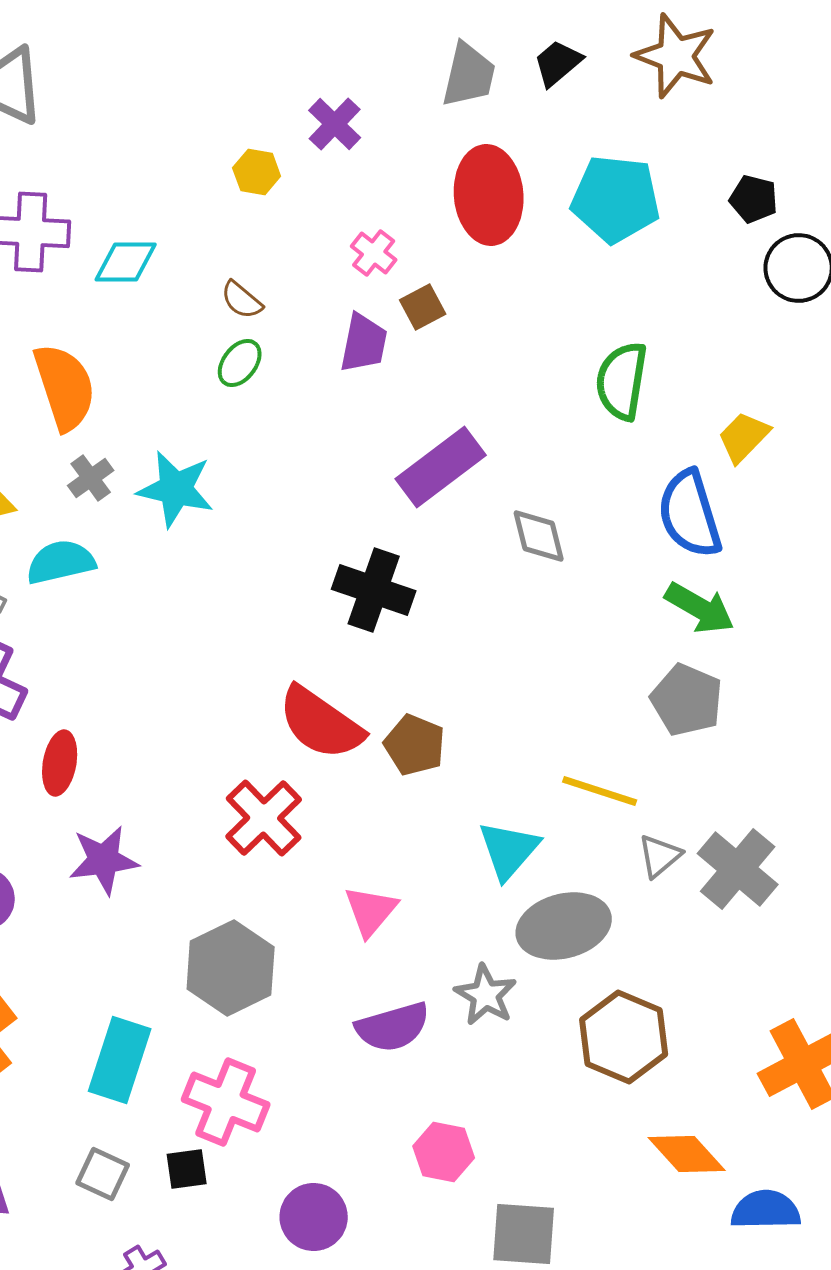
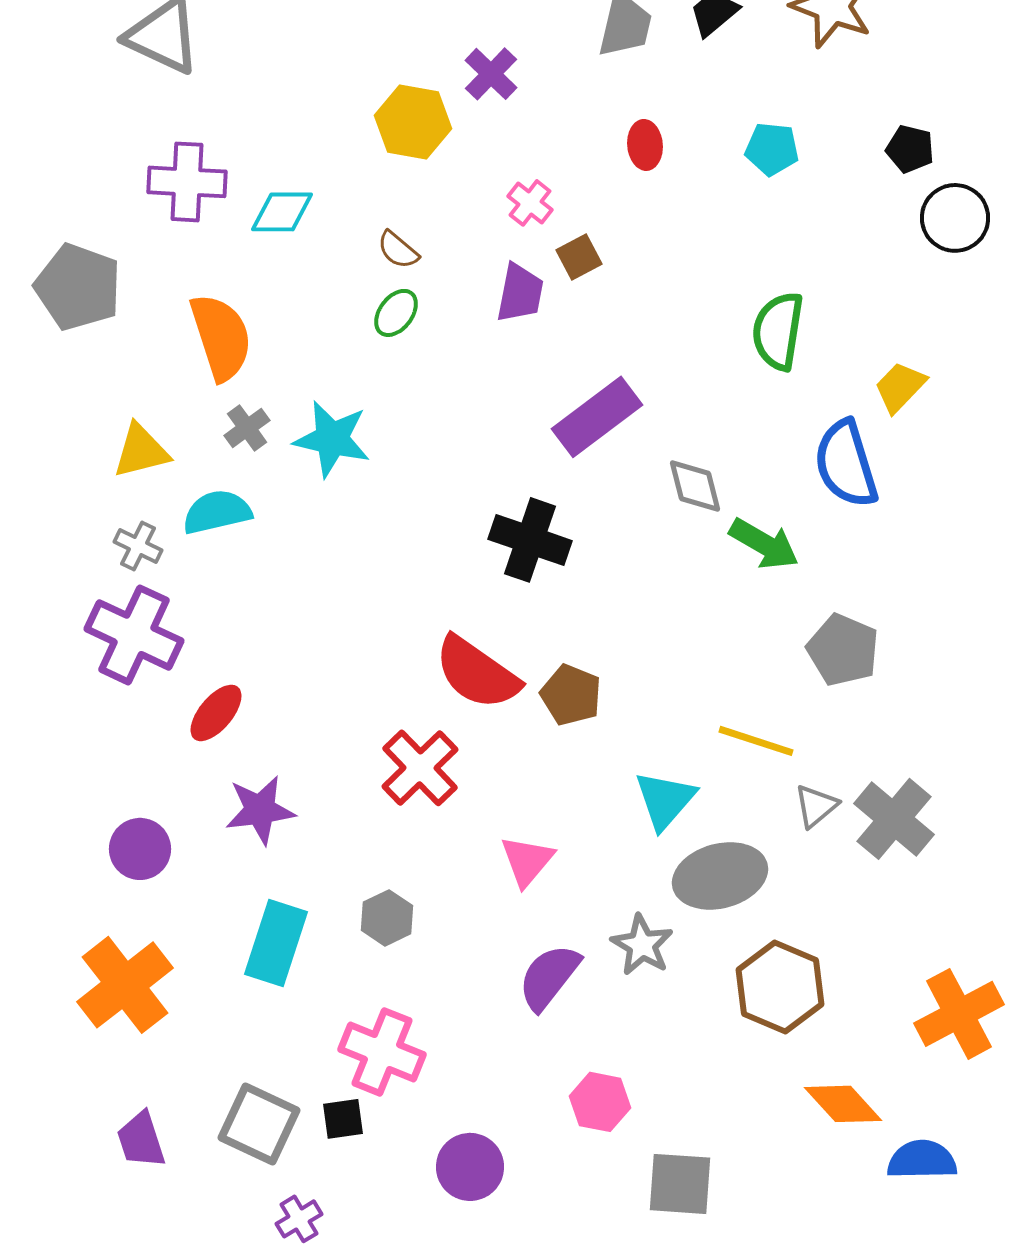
yellow hexagon: (257, 172) -> (413, 122), size x1.6
red ellipse: (489, 195) -> (645, 145), size x0.5
cyan pentagon: (616, 199) -> (772, 149), size x0.6
green arrow: (700, 608) -> (764, 544), moved
red ellipse: (60, 763) -> (216, 713), turned 30
gray hexagon: (231, 968) -> (387, 918), size x0.6
purple semicircle: (393, 1027) -> (549, 977), turned 144
cyan rectangle: (120, 1060) -> (276, 943), moved
gray square: (103, 1174) -> (259, 1124), size x1.5

